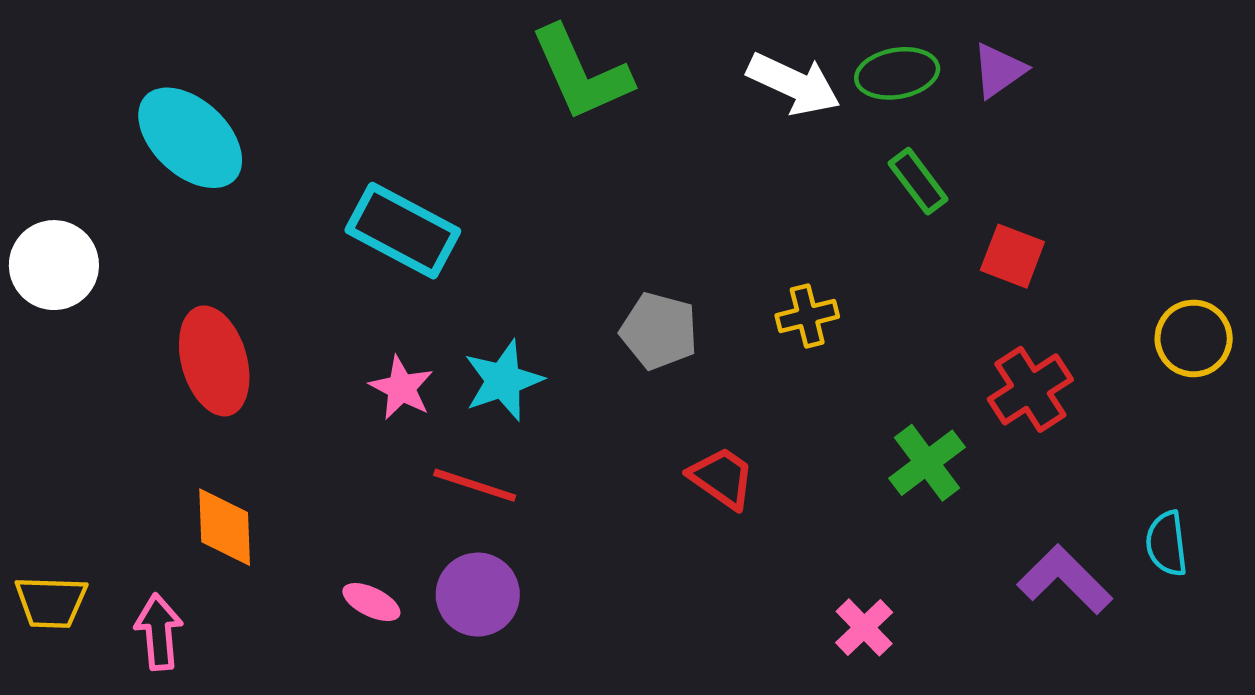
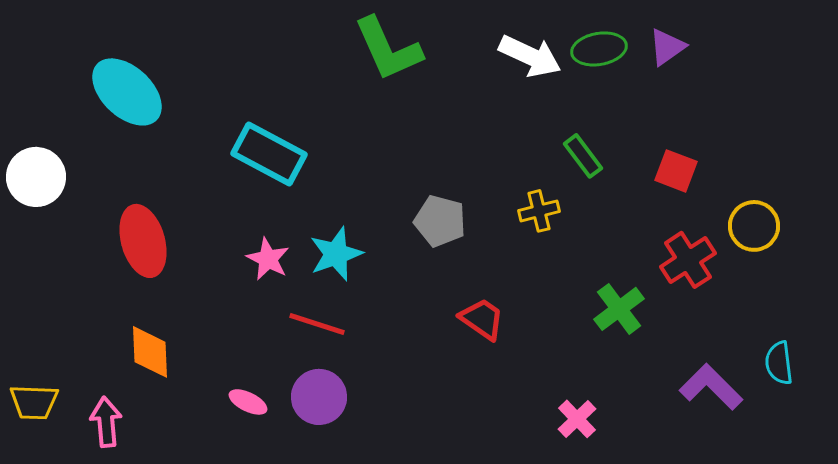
green rectangle: (918, 181) -> (583, 156), moved
yellow circle: (1194, 338) -> (754, 226), moved

